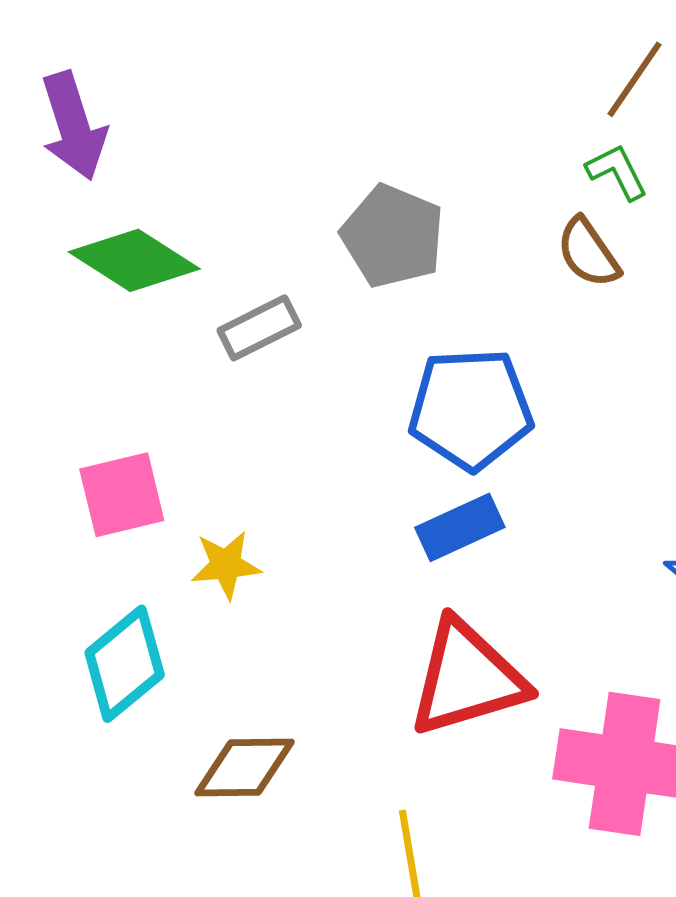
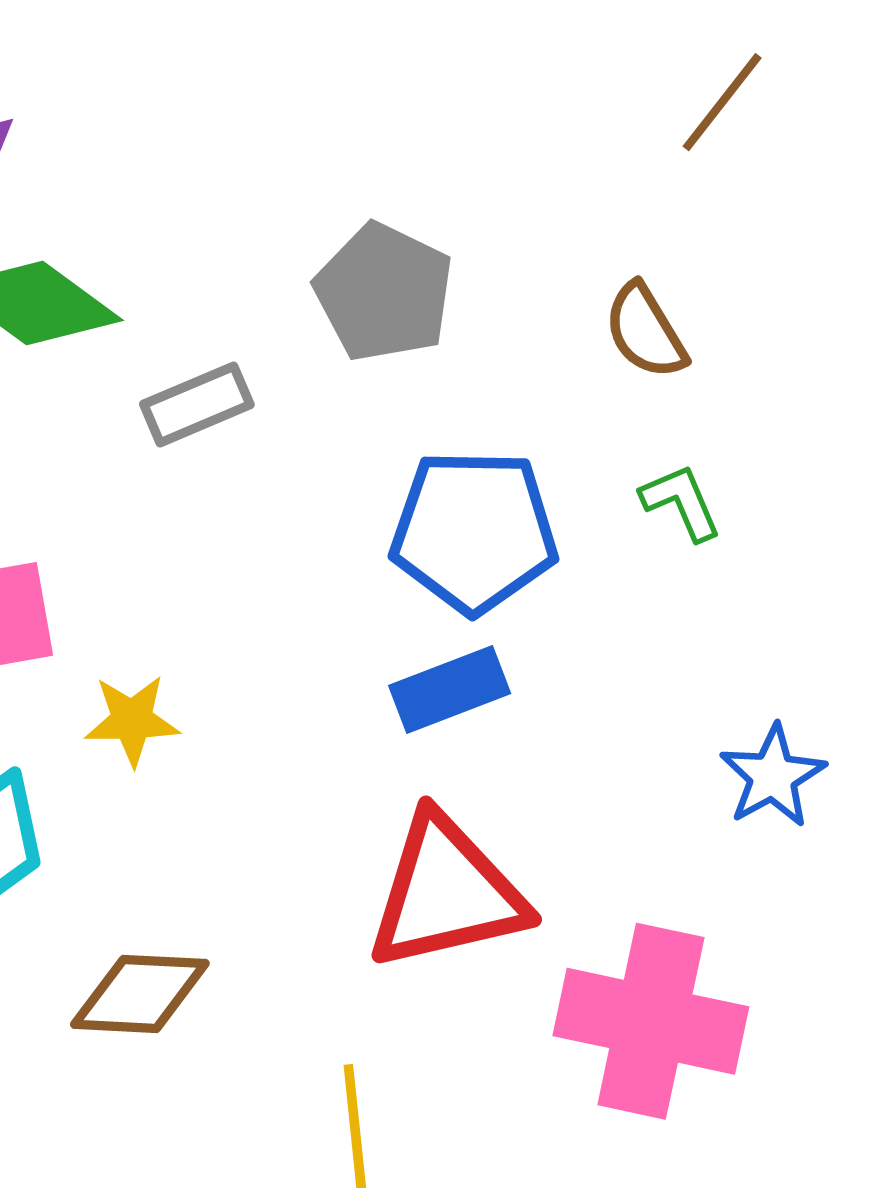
green L-shape: (617, 172) -> (681, 502), moved

